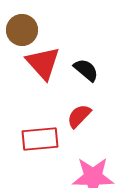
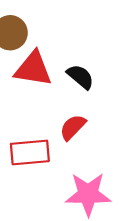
red triangle: (43, 63) -> (33, 69), turned -39

